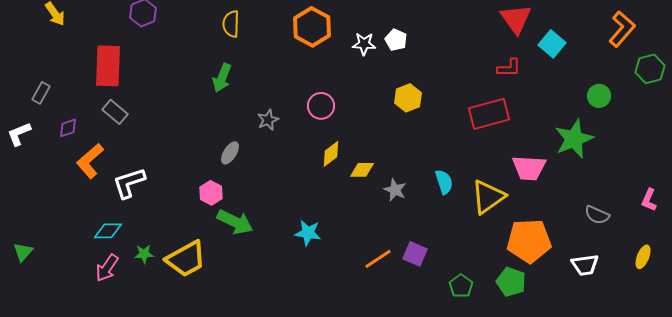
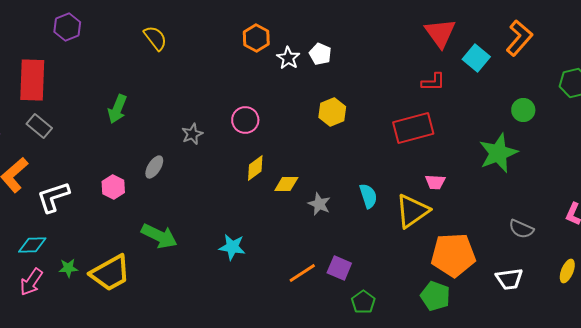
yellow semicircle: (231, 24) -> (155, 38), turned 140
orange hexagon: (312, 27) -> (256, 38), moved, size x0.7
orange L-shape: (622, 29) -> (519, 38), moved
white star: (364, 44) -> (288, 58), turned 30
green arrow: (222, 78) -> (117, 109), moved
pink trapezoid: (529, 168) -> (435, 182), moved, size x0.6
pink hexagon: (211, 193) -> (113, 187), moved
green pentagon: (461, 286) -> (363, 302), moved

